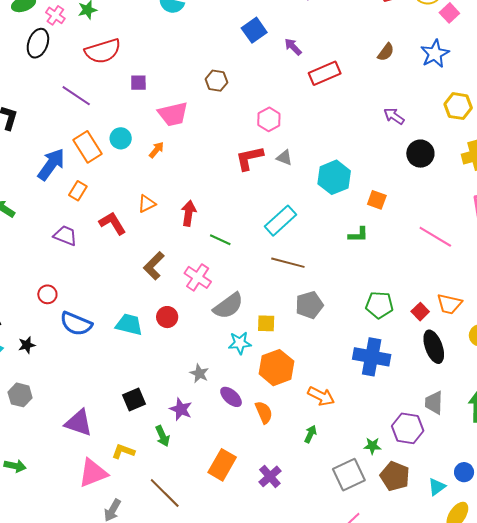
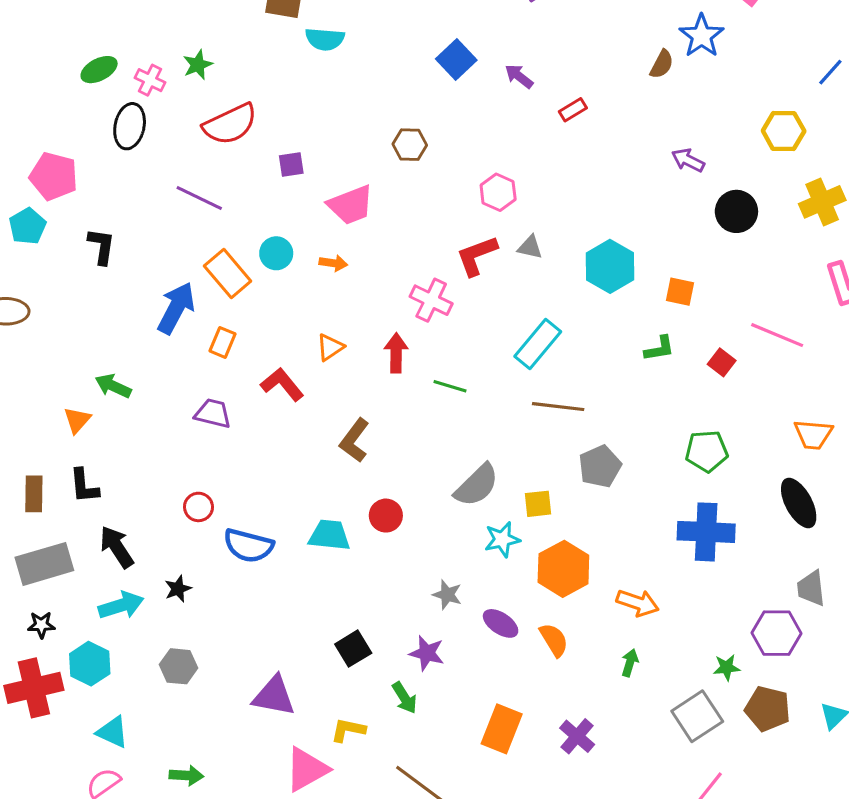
blue star: (435, 54) -> (702, 36), moved
red rectangle: (325, 73) -> (573, 110), size x0.6
orange arrow: (156, 150) -> (333, 263), turned 66
pink cross: (198, 277) -> (431, 300), moved
red square: (420, 312) -> (722, 362), moved

